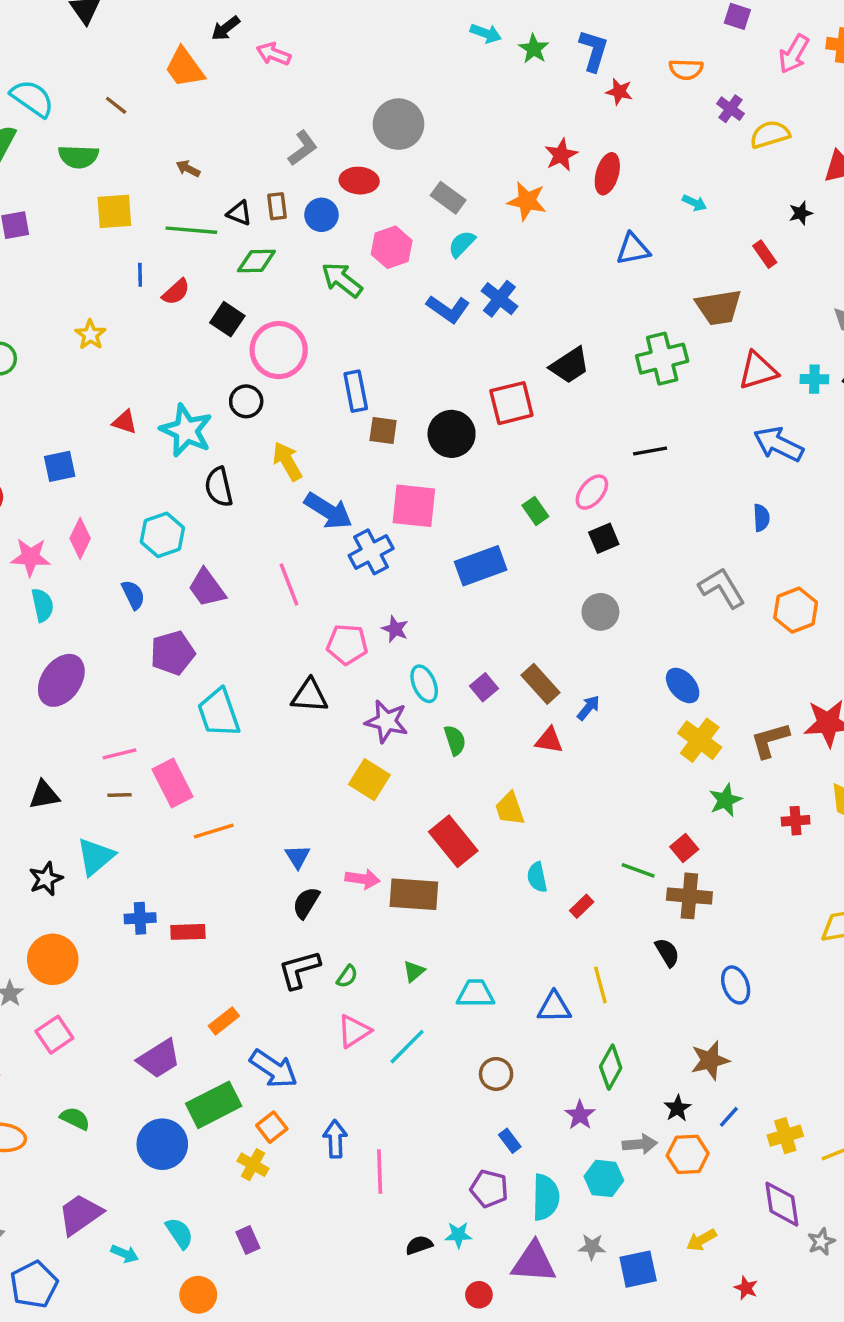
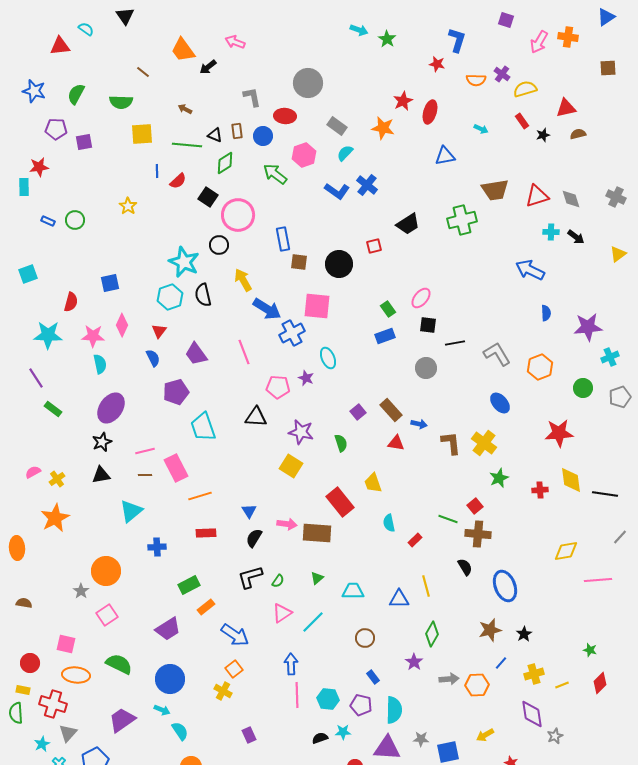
black arrow: (226, 28) -> (208, 67), moved
blue L-shape: (594, 51) -> (457, 40), moved
orange semicircle: (686, 69) -> (476, 80), moved
cyan semicircle: (32, 98) -> (86, 29), moved, size x0.6
gray L-shape: (303, 148) -> (252, 97), turned -65
red rectangle: (765, 254) -> (522, 121), moved
green diamond: (256, 261) -> (225, 163), turned -30
red triangle: (758, 371) -> (537, 196), moved
red square: (511, 403) -> (374, 246), size x0.6
red triangle: (125, 422) -> (159, 331), moved, turned 49
black line: (650, 451) -> (455, 343), moved
blue semicircle: (761, 518) -> (546, 313), moved
cyan hexagon: (162, 535) -> (170, 297), moved
black square: (604, 538) -> (428, 325), turned 30
blue rectangle: (481, 566) -> (385, 336), moved, size x0.7
cyan ellipse: (424, 684) -> (328, 358), moved
blue ellipse: (683, 685) -> (500, 403), moved
blue arrow: (588, 708) -> (419, 424), turned 63
brown L-shape: (770, 740) -> (451, 443), moved, turned 100
black star: (46, 879) -> (102, 442), moved
red rectangle: (188, 932) -> (206, 533), moved
blue ellipse: (736, 985) -> (505, 586), size x1.4
green rectangle: (214, 1105) -> (189, 585), moved, size x0.7
black star: (677, 1108) -> (524, 634), moved
green semicircle: (75, 1118) -> (119, 664), size x1.5
blue arrow: (335, 1139) -> (291, 664), moved
cyan hexagon: (604, 1178) -> (328, 699), moved
purple rectangle: (248, 1240) -> (249, 735), moved
cyan arrow: (125, 1254) -> (162, 710), moved

